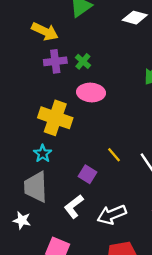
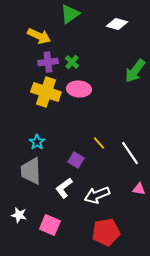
yellow cross: (55, 118) -> (46, 92), moved
white star: (22, 220) -> (19, 215), moved

